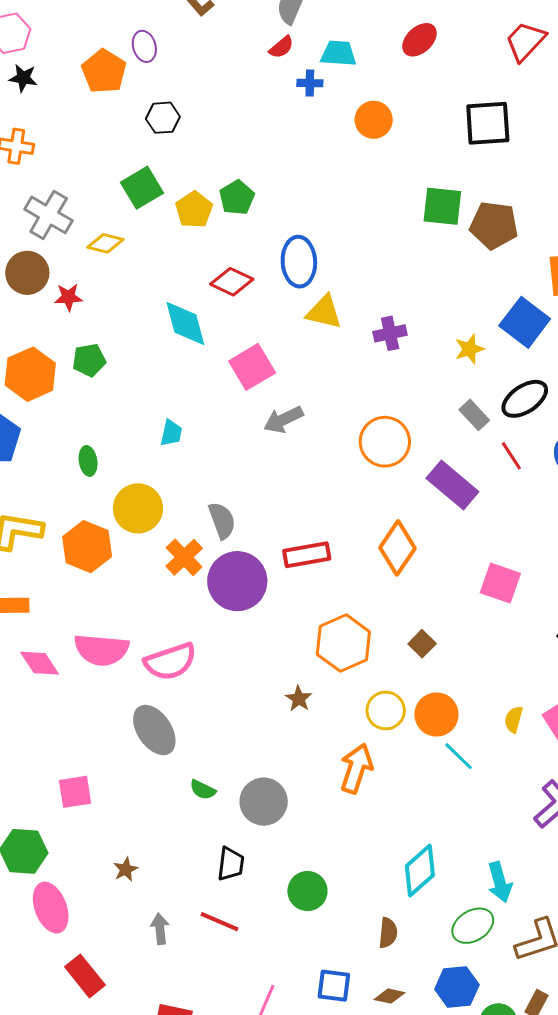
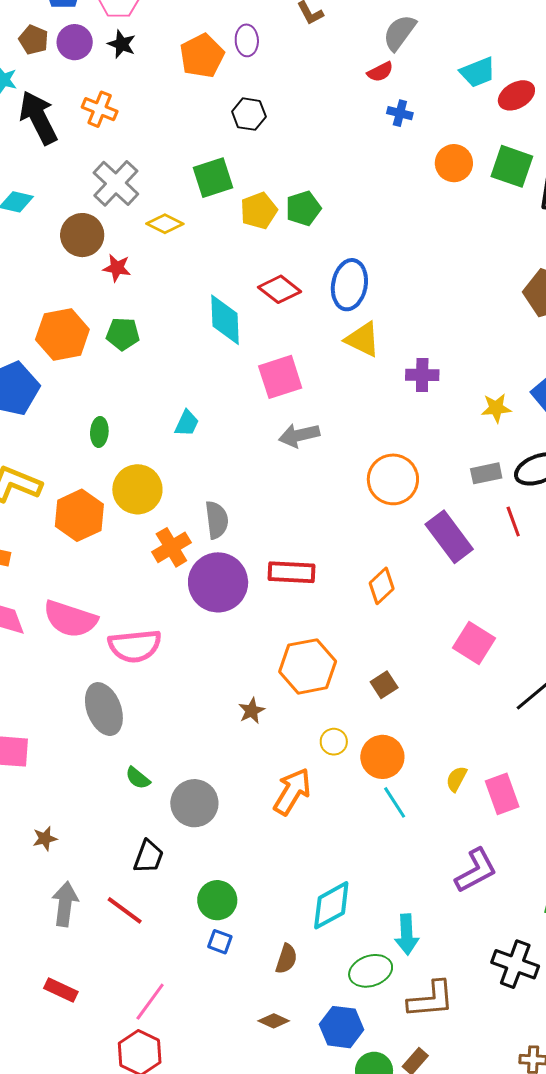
cyan trapezoid: (339, 53) -> (478, 72), moved, turned 141
green square: (442, 206) -> (512, 166), moved
gray rectangle: (474, 415) -> (486, 473), turned -72
orange diamond: (397, 548) -> (382, 586), size x0.7
yellow circle: (386, 710) -> (334, 742), size x0.7
gray arrow: (160, 929) -> (65, 904), size x1.4
blue square: (334, 986) -> (220, 942), moved, size x0.7

